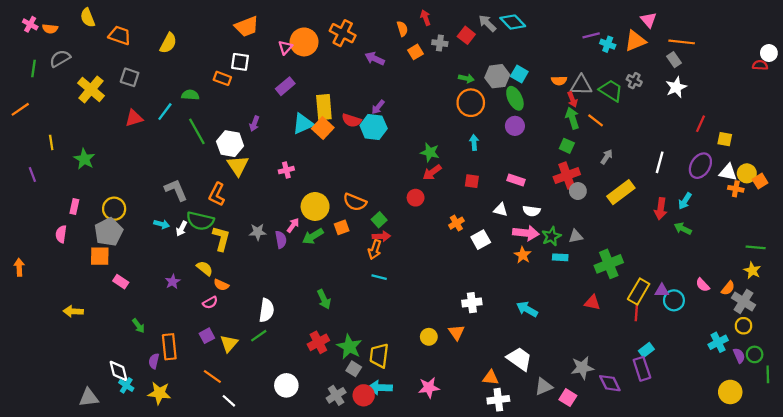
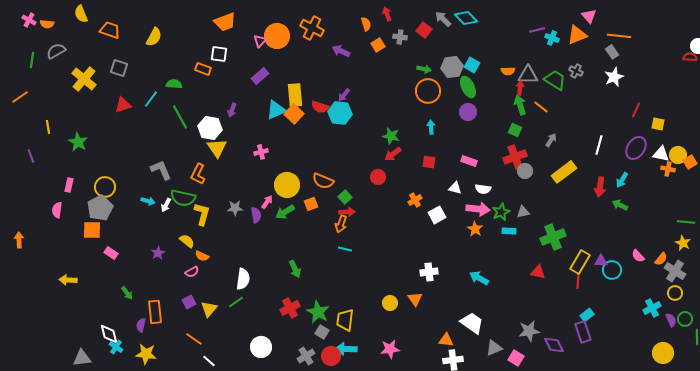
red arrow: (572, 99) -> (520, 88), turned -152

